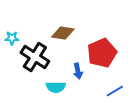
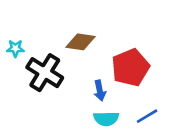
cyan semicircle: (56, 87) -> (106, 119), moved

